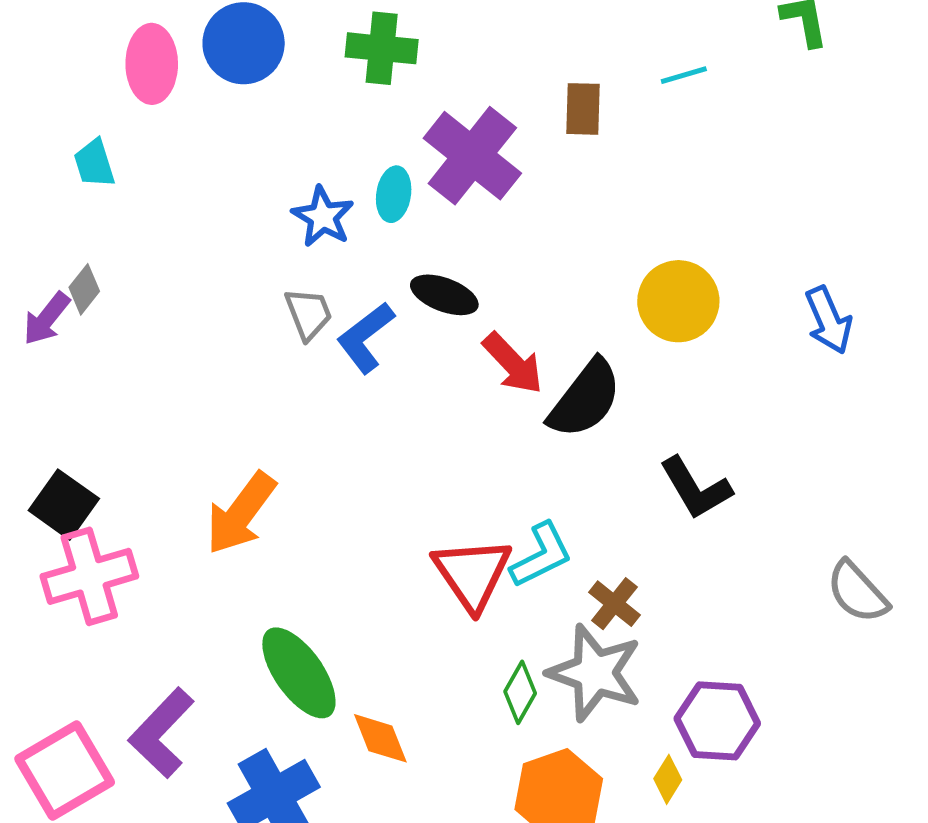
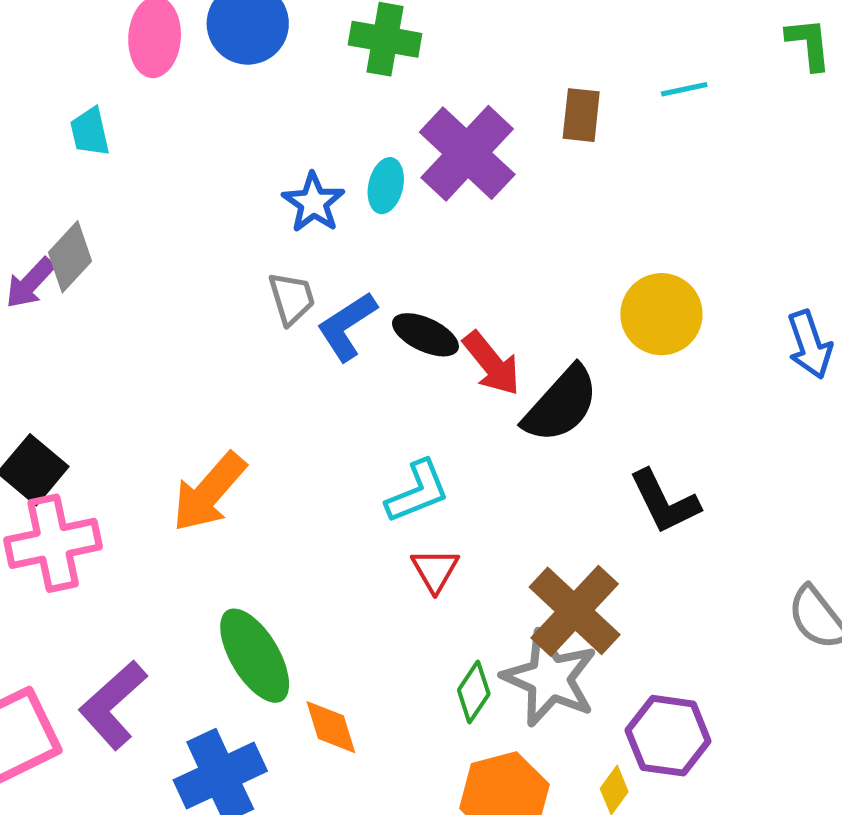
gray diamond: (84, 289) -> (70, 257), size x1.4
black ellipse: (444, 295) -> (425, 335), moved
cyan L-shape: (541, 555) -> (418, 492), moved
red triangle: (472, 574) -> (435, 570), size x0.6
brown cross: (614, 604) -> (575, 611), size x1.8

